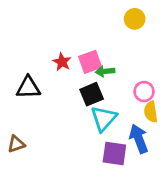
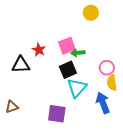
yellow circle: (135, 19) -> (91, 13), moved
red star: (62, 62) -> (39, 50), moved
purple square: (114, 153) -> (57, 114), moved

